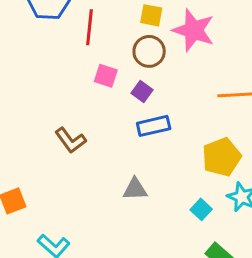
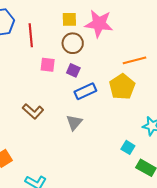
yellow pentagon: (222, 157) -> (122, 87), moved
gray triangle: (135, 189) -> (74, 122), moved, turned -36
cyan square: (201, 209) -> (128, 147), moved

